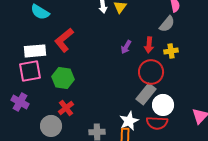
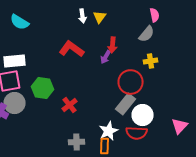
red L-shape: (64, 40) -> (72, 49), moved, turned 75
red arrow: (149, 45) -> (112, 45), moved
red cross: (66, 108) -> (70, 105), moved
gray circle: (51, 126) -> (14, 103), moved

